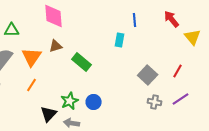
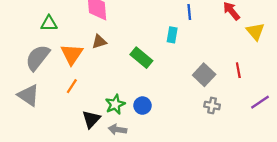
green rectangle: (82, 62) -> (141, 58), moved
red line: (178, 71) -> (238, 70), turned -40
purple line: (181, 99) -> (260, 102), moved

